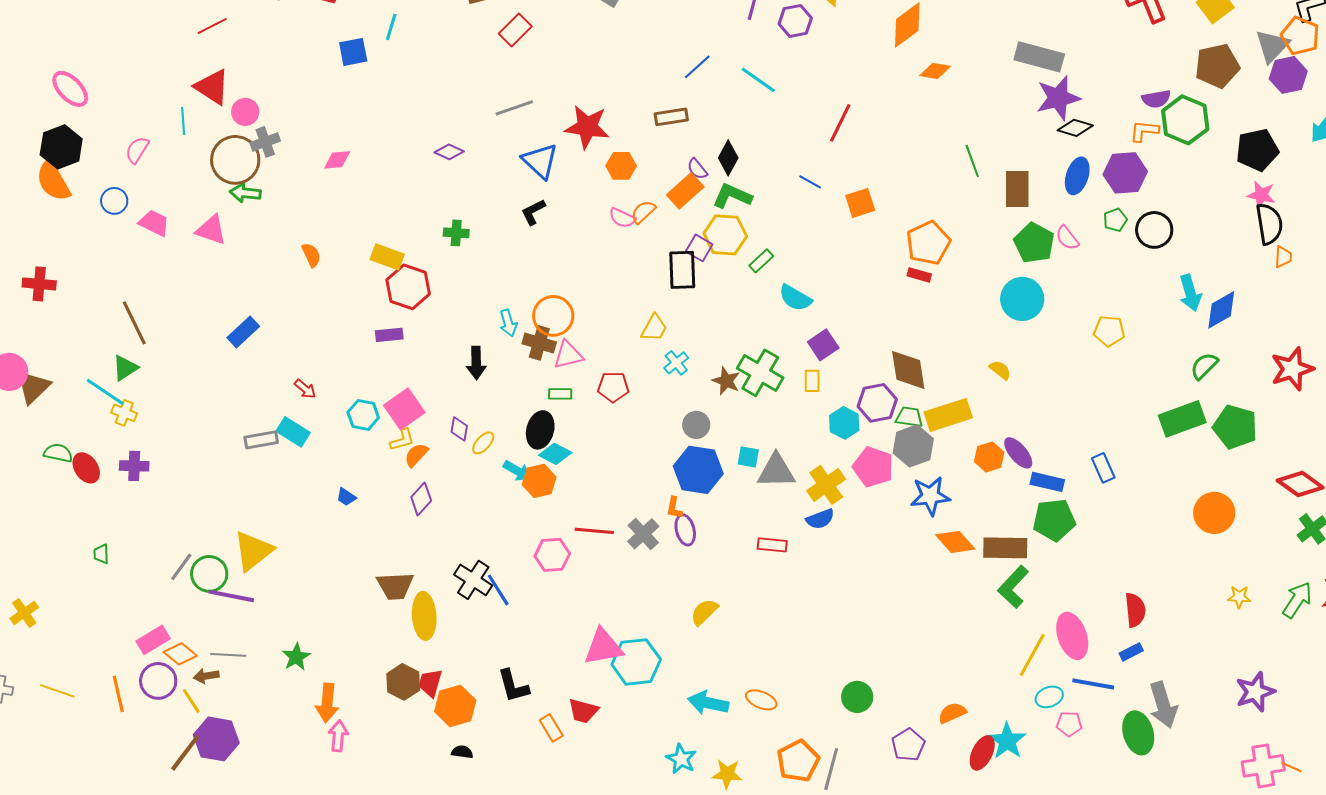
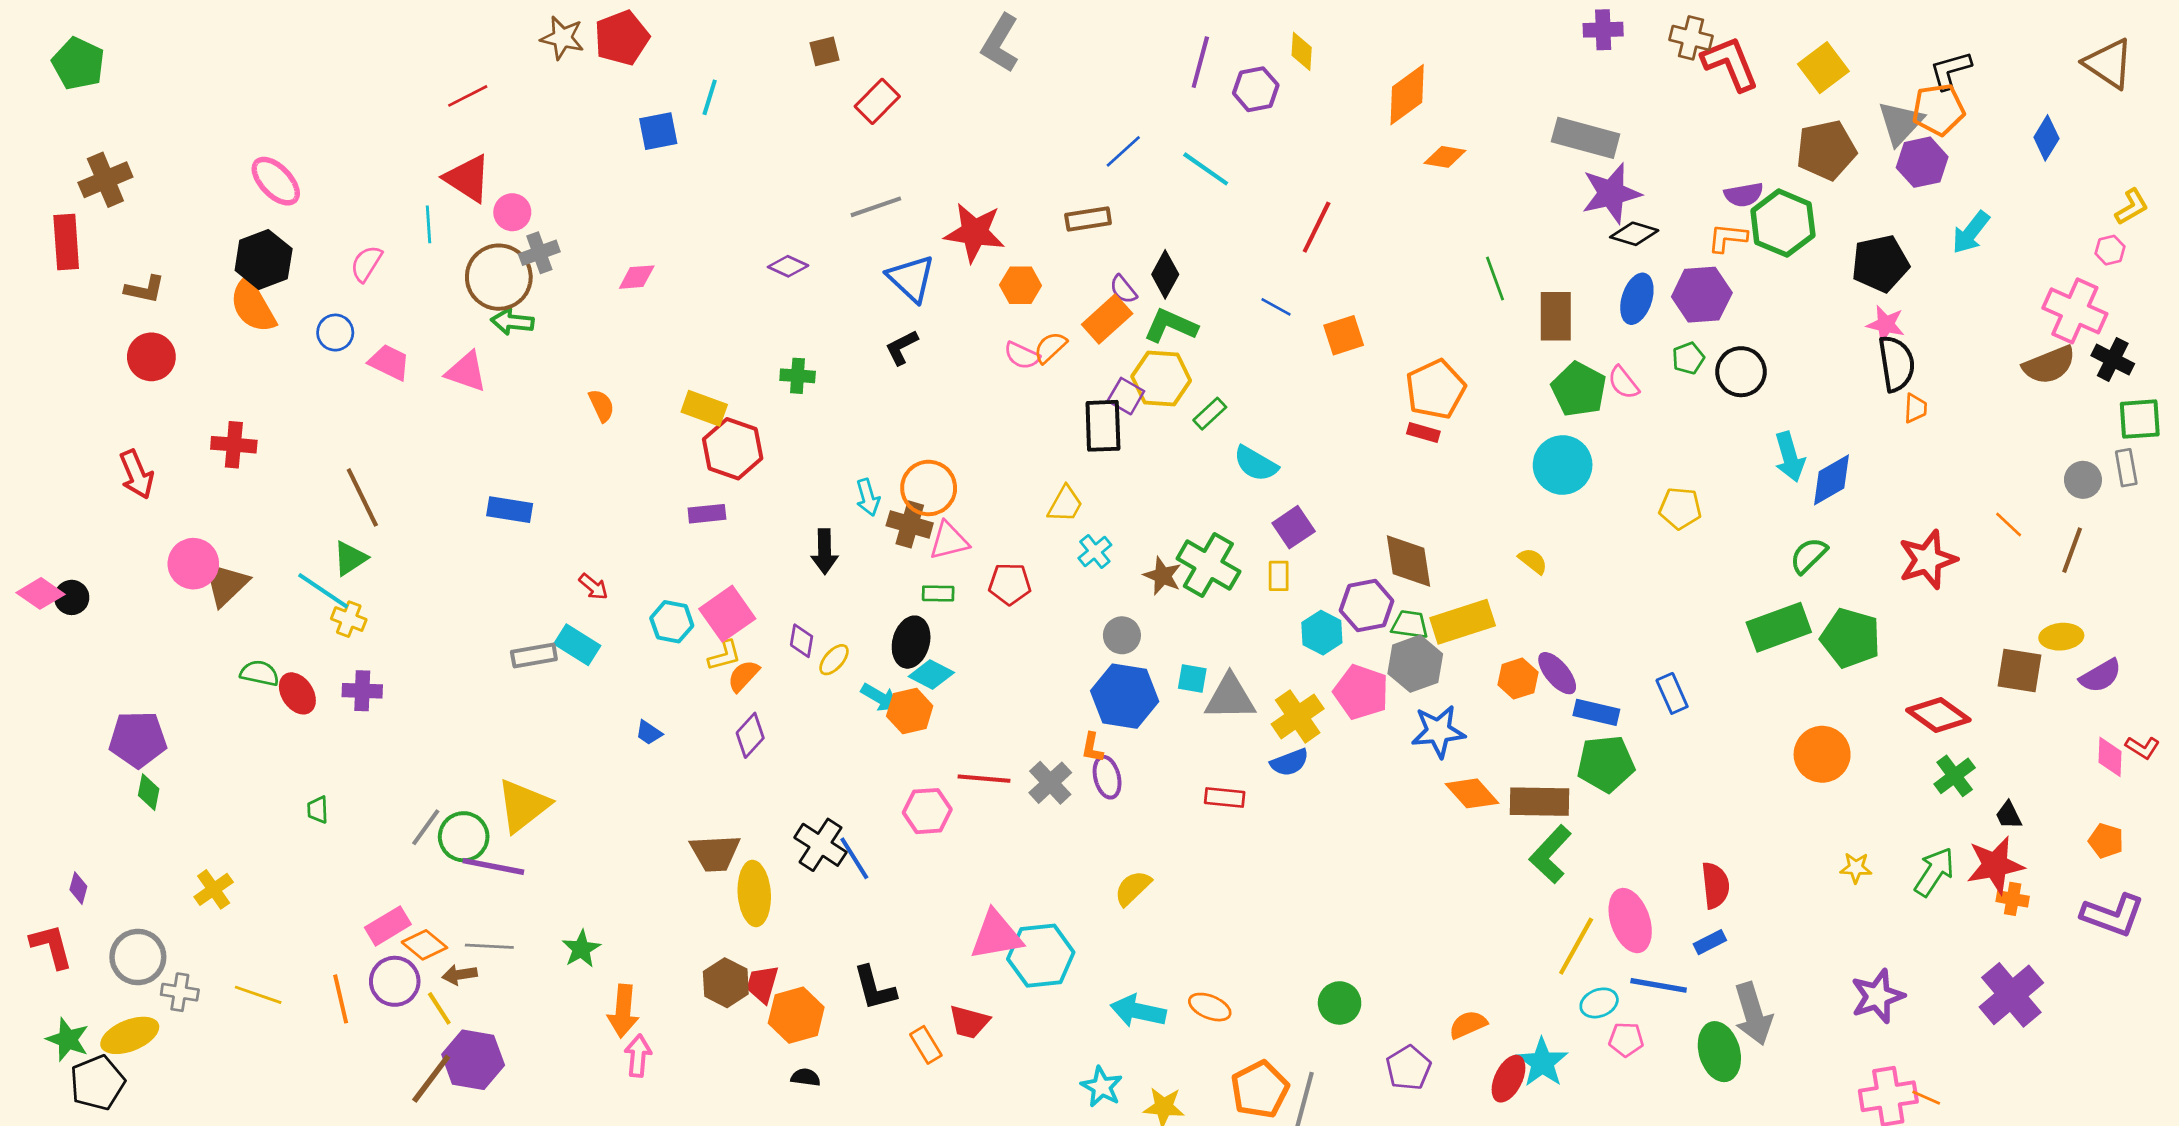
orange pentagon: (1300, 36) -> (1938, 109), turned -30
blue rectangle: (243, 332) -> (510, 510), turned 52

